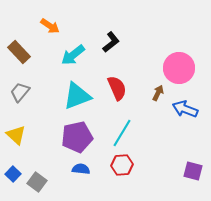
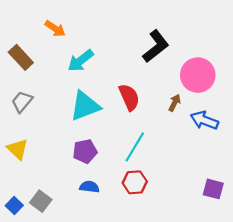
black L-shape: (111, 42) -> (156, 46), moved, size x1.4
purple pentagon: (77, 137) -> (85, 151), size x0.7
blue square: (13, 174) -> (14, 206), moved

